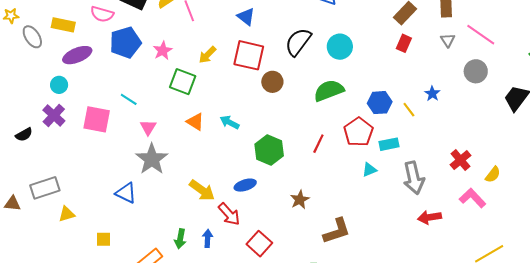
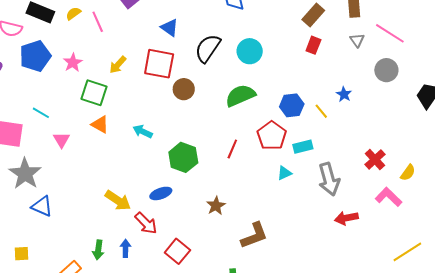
blue triangle: (246, 17) -> (169, 28), moved
orange triangle: (195, 122) -> (100, 124), moved
gray star: (152, 159) -> (25, 174), moved

